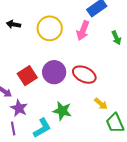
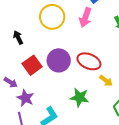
black arrow: (13, 24) -> (18, 37), moved, turned 56
yellow arrow: (101, 104) -> (106, 81), moved
green star: (62, 111) -> (80, 97), moved

